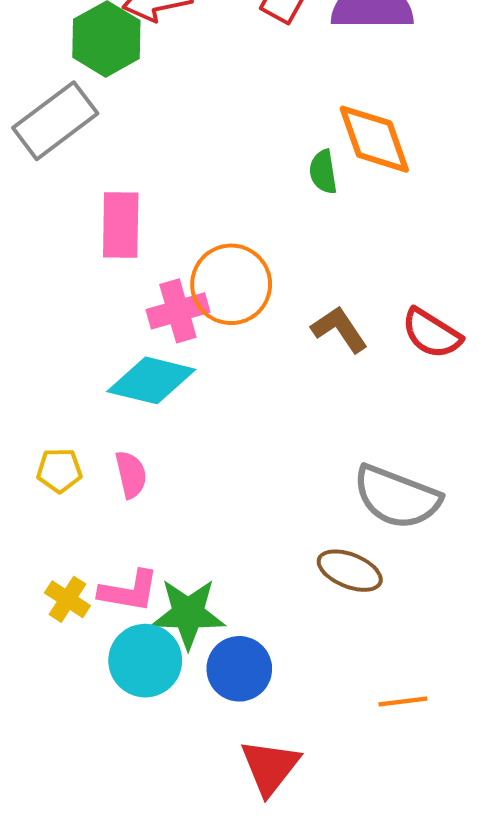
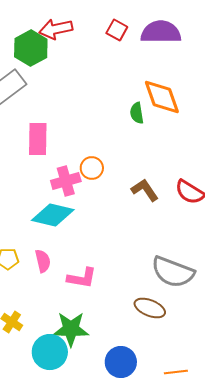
orange circle: (231, 284) -> (92, 168), size x0.6
pink L-shape: (129, 591) -> (82, 278), moved
blue circle: (239, 669) -> (121, 362), moved

